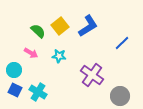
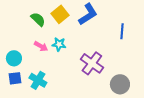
blue line: (122, 43) -> (122, 31), turned -42
pink arrow: (31, 53) -> (41, 46), moved
blue square: (15, 90) -> (15, 78), turned -32

